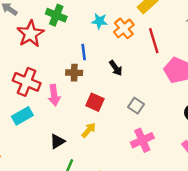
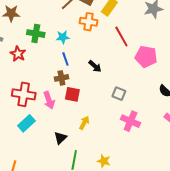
cyan star: (100, 21) -> (63, 37), moved
orange cross: (124, 28) -> (89, 22), moved, turned -30
red star: (30, 34) -> (18, 54), size x0.7
red square: (95, 102) -> (72, 94), moved
pink cross: (142, 140) -> (131, 121), turned -30

